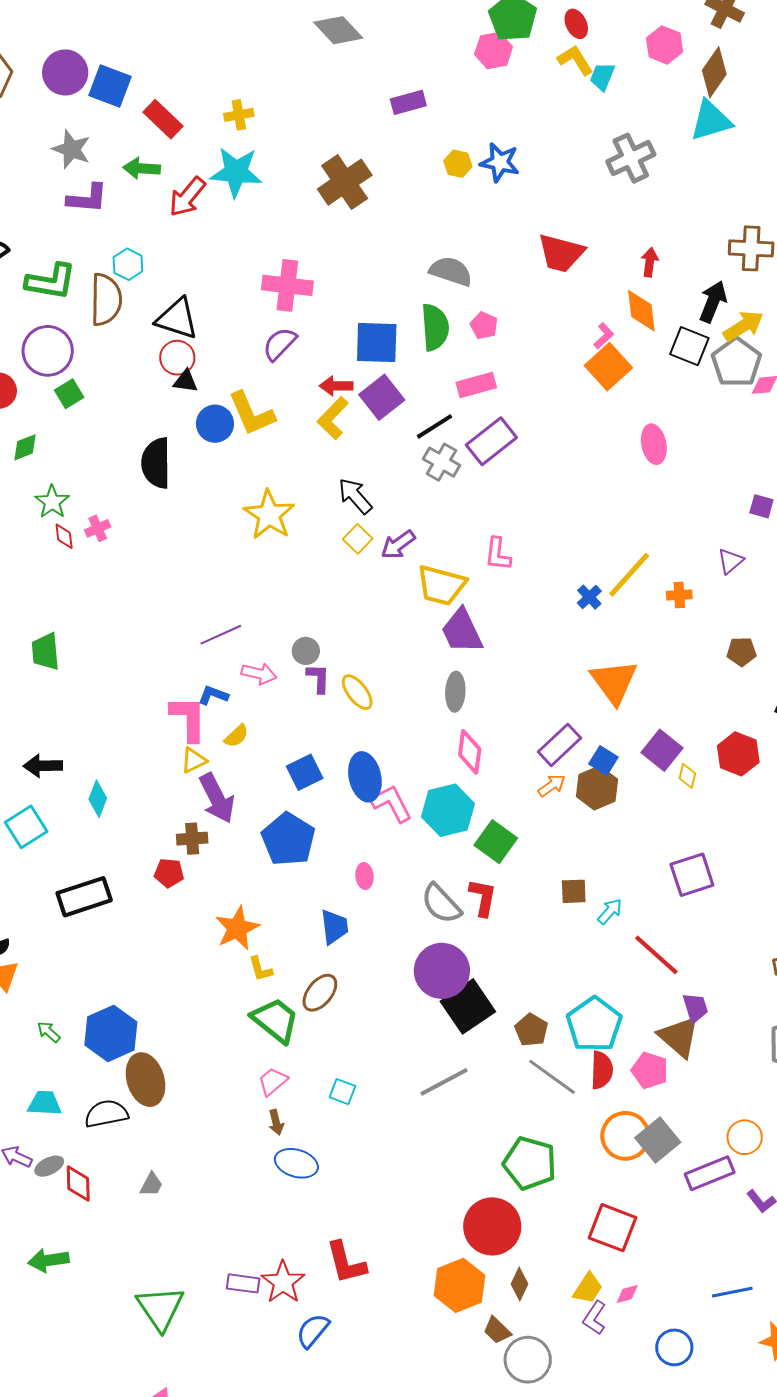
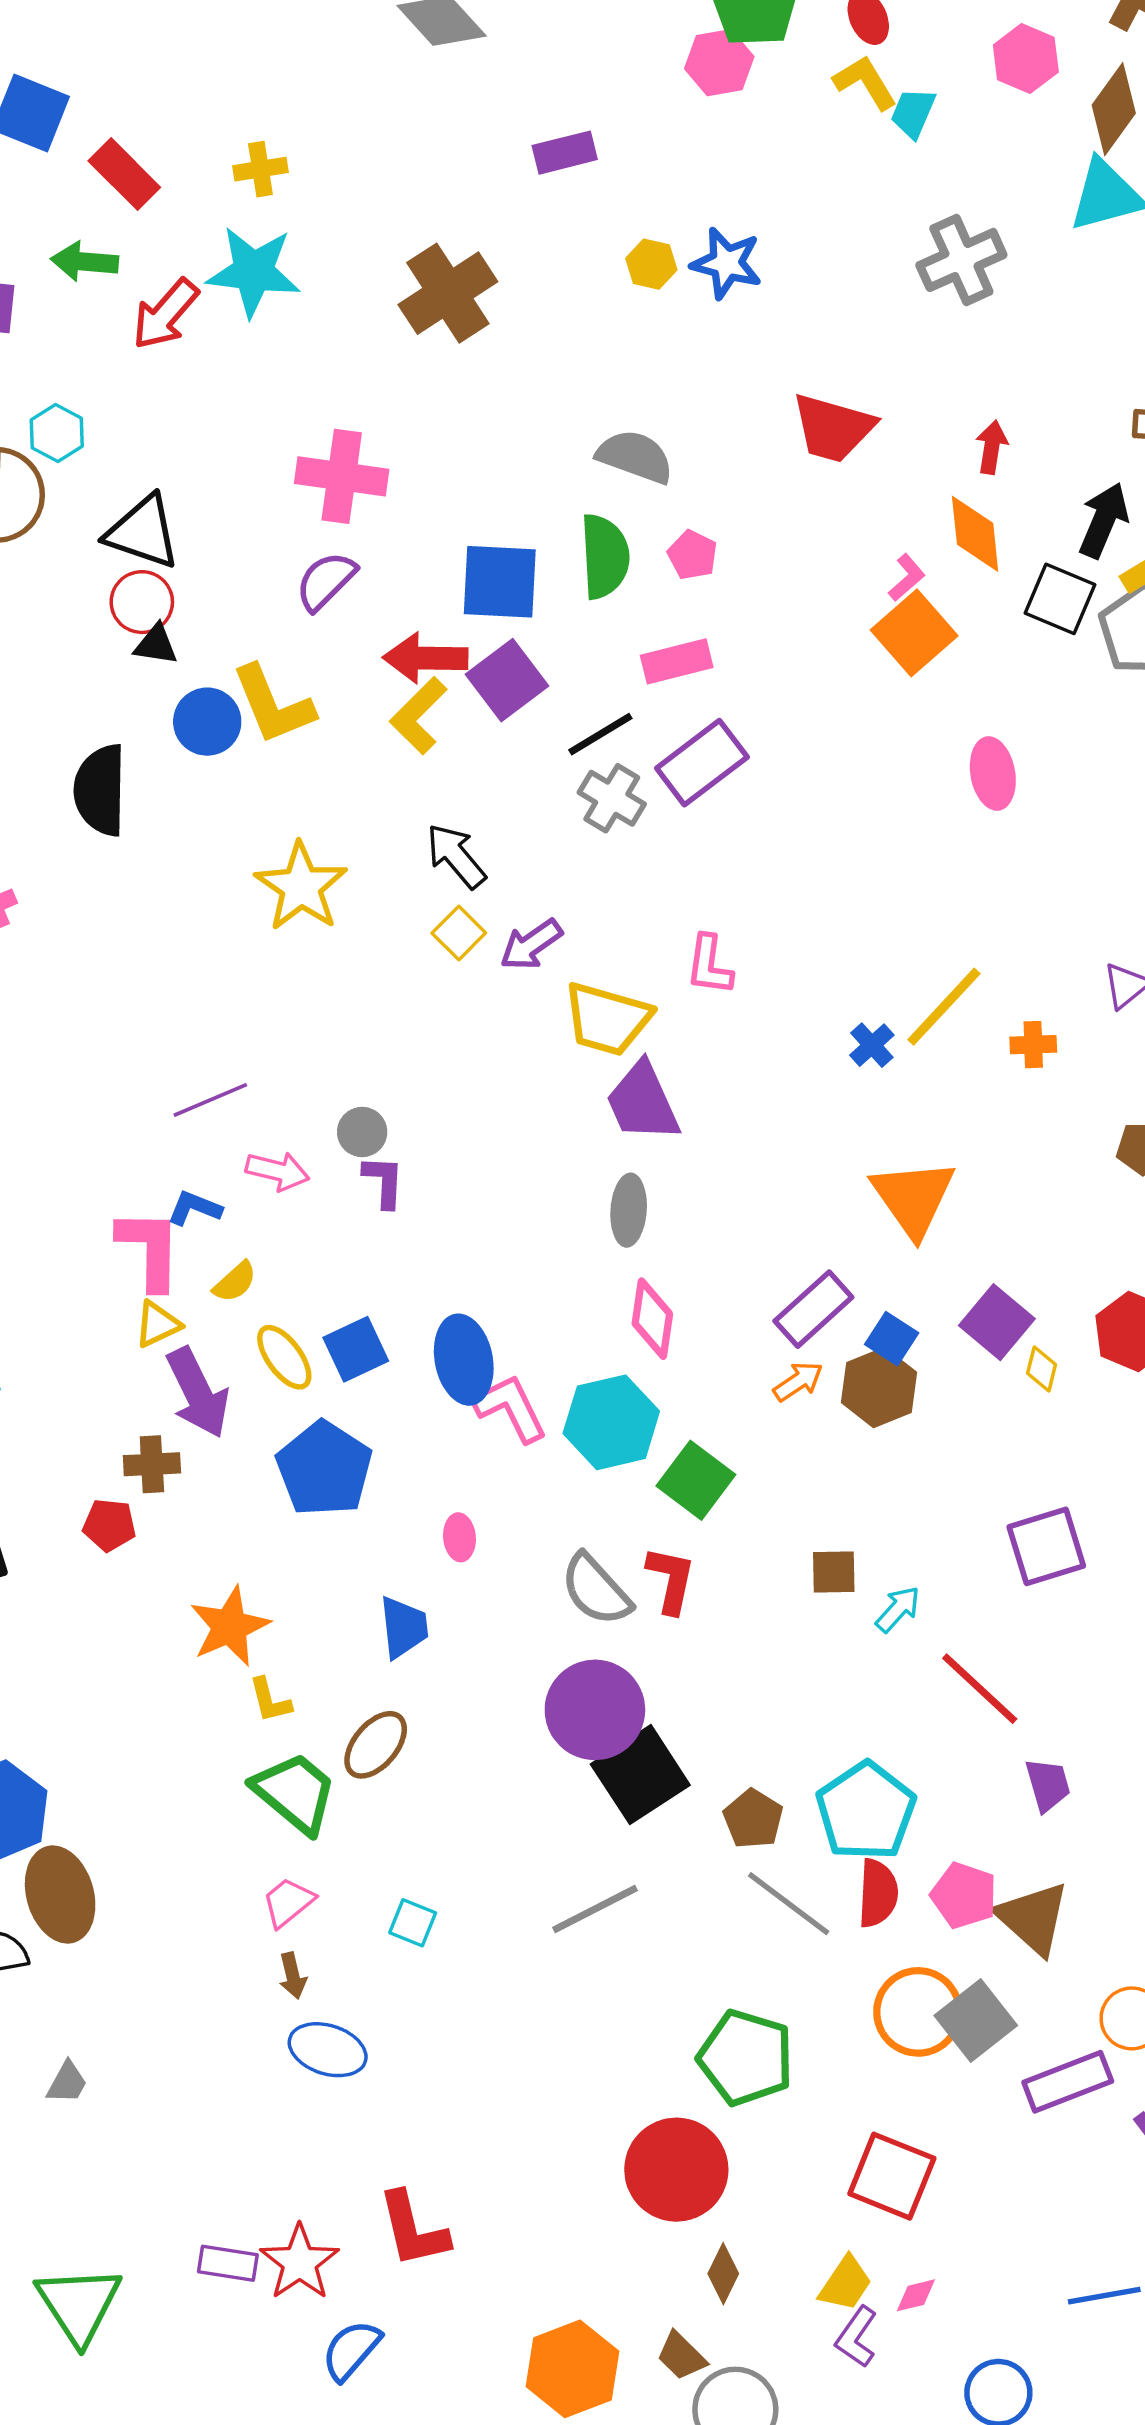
red arrow: (336, 386) -> (425, 658), size x1.4
yellow ellipse: (357, 692) -> (284, 1357), moved
brown triangle: (679, 1037) -> (1033, 1918), moved
orange hexagon: (459, 1285) -> (572, 2369), moved

